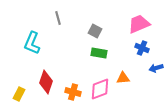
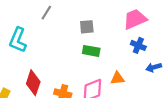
gray line: (58, 18) -> (46, 13), turned 48
gray square: (95, 31) -> (87, 27), turned -32

